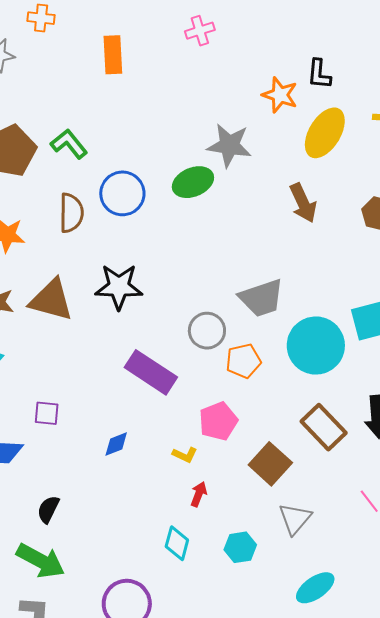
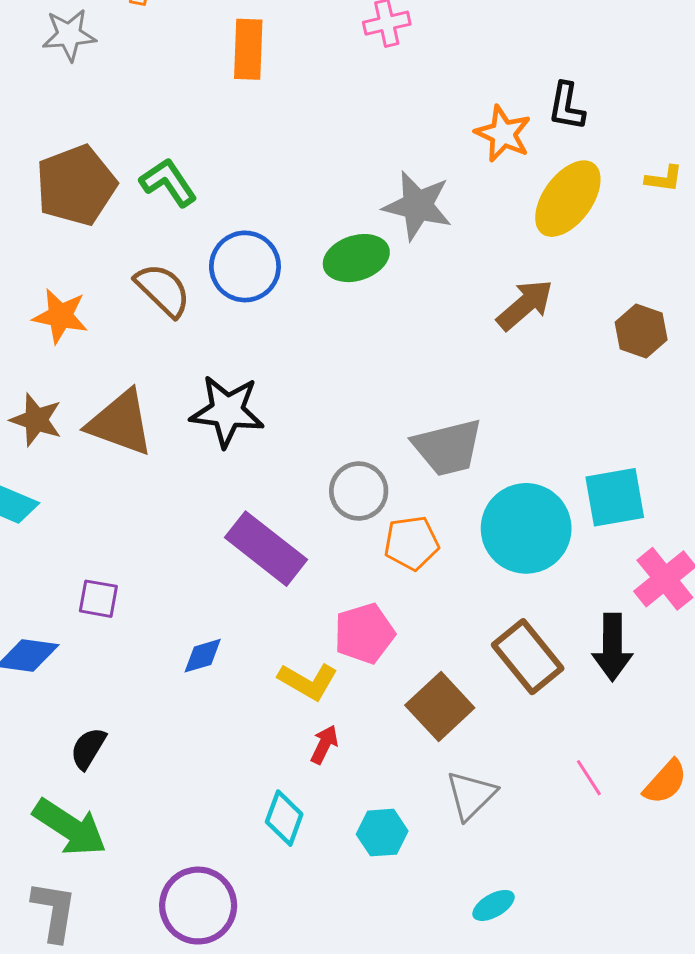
brown arrow: (303, 203) -> (525, 305), turned -111
brown semicircle: (71, 213) -> (163, 290), turned -51
yellow L-shape: (185, 455) -> (308, 681), size x1.5
cyan ellipse: (315, 588) -> (494, 905), size x0.7

